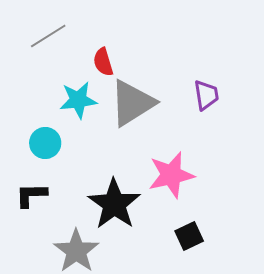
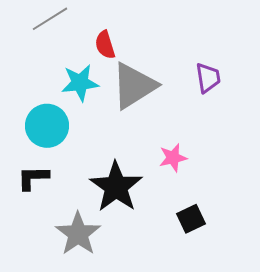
cyan circle: (45, 143) -> (47, 126), size x1.4
pink star: (171, 175) -> (173, 158), size x0.6

